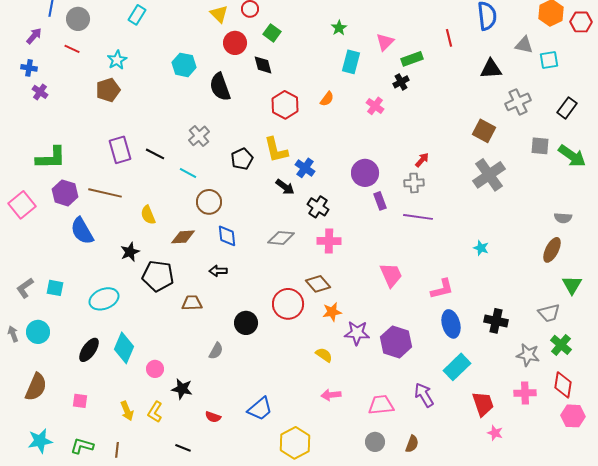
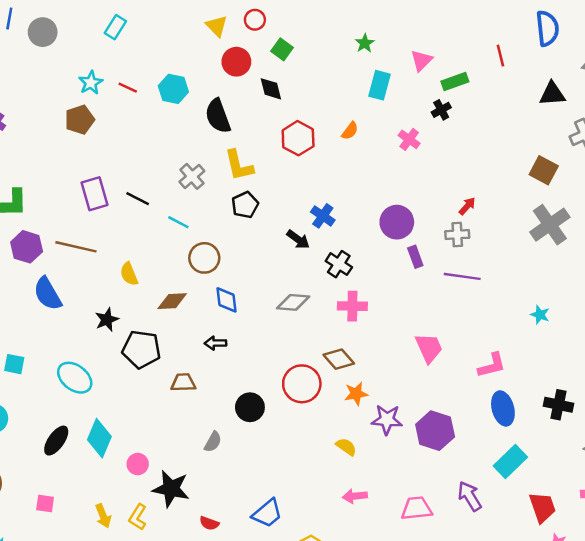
red line: (72, 49) -> (128, 88), moved
yellow L-shape: (276, 150) -> (239, 165), moved
cyan ellipse: (104, 299) -> (75, 378), turned 60
black star: (182, 389) -> (171, 489), size x1.4

